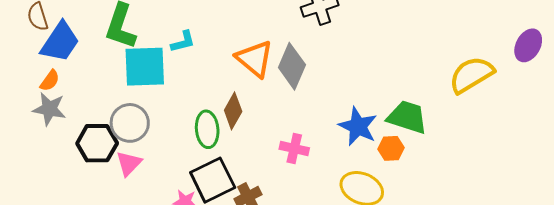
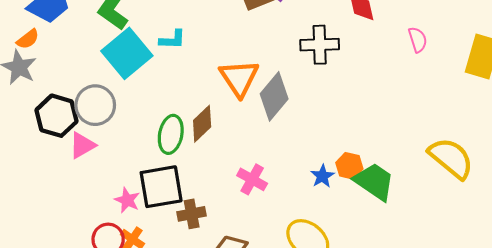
cyan square: (145, 67) -> (127, 53), turned 36
yellow semicircle: (471, 75) -> (451, 158), turned 54
blue star: (358, 126) -> (322, 176), size x0.6
orange hexagon: (391, 148) -> (349, 166), moved

